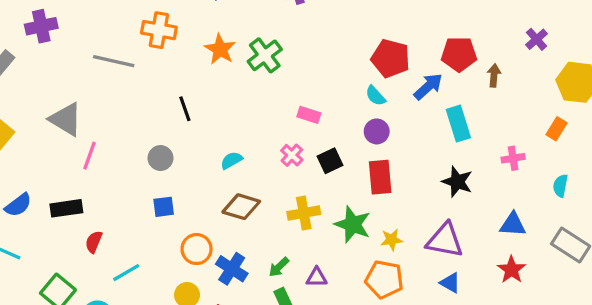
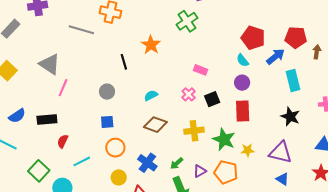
orange star: (220, 49) -> (151, 45), moved
green cross: (265, 55) -> (187, 21), moved
orange circle: (197, 249) -> (115, 148), moved
purple triangle: (317, 277) -> (200, 171), turned -32
orange pentagon: (384, 279) -> (226, 172), moved

